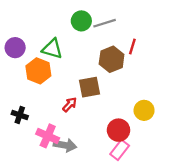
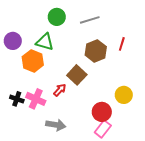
green circle: (81, 21) -> (57, 17), moved
red line: (132, 46) -> (122, 44), moved
brown square: (89, 87) -> (77, 75), turned -36
pink cross: (48, 136) -> (36, 99), moved

